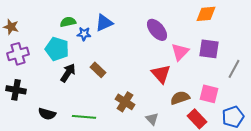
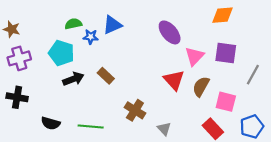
black arrow: (68, 73) -> (73, 79), turned 36
brown semicircle: (180, 98) -> (201, 87), moved, turned -42

